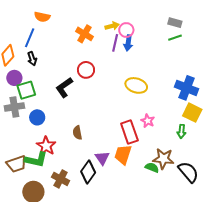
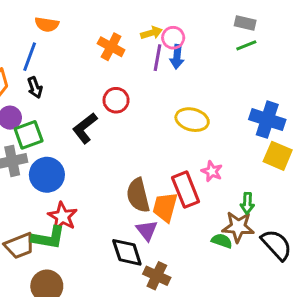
blue circle: (37, 117) -> (47, 175), size x1.5
green arrow: (182, 131) -> (247, 203), moved
brown semicircle: (77, 133) -> (138, 195), moved, size x1.6
orange trapezoid: (123, 155) -> (165, 207), moved
black diamond: (88, 172) -> (127, 252), turned -50
brown cross: (61, 179) -> (157, 276), moved

